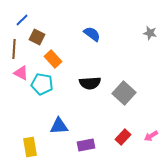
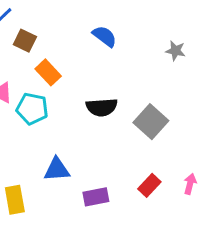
gray star: (150, 33) -> (175, 51), moved
pink arrow: (151, 136) -> (190, 184), turned 136

